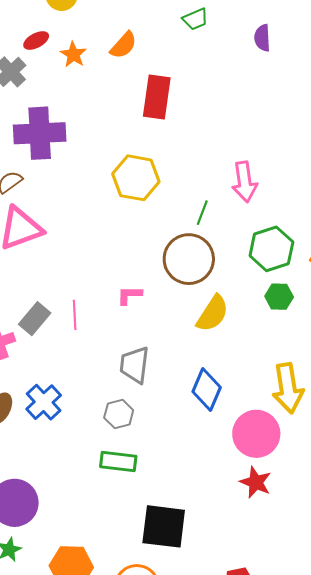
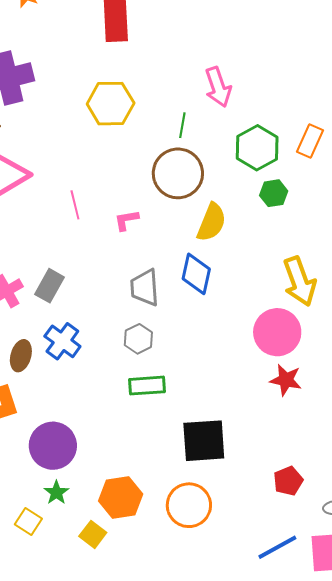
pink line: (75, 315) -> (75, 205), moved
gray rectangle: (35, 319) -> (50, 286), moved
blue diamond: (207, 389) -> (196, 274), moved

